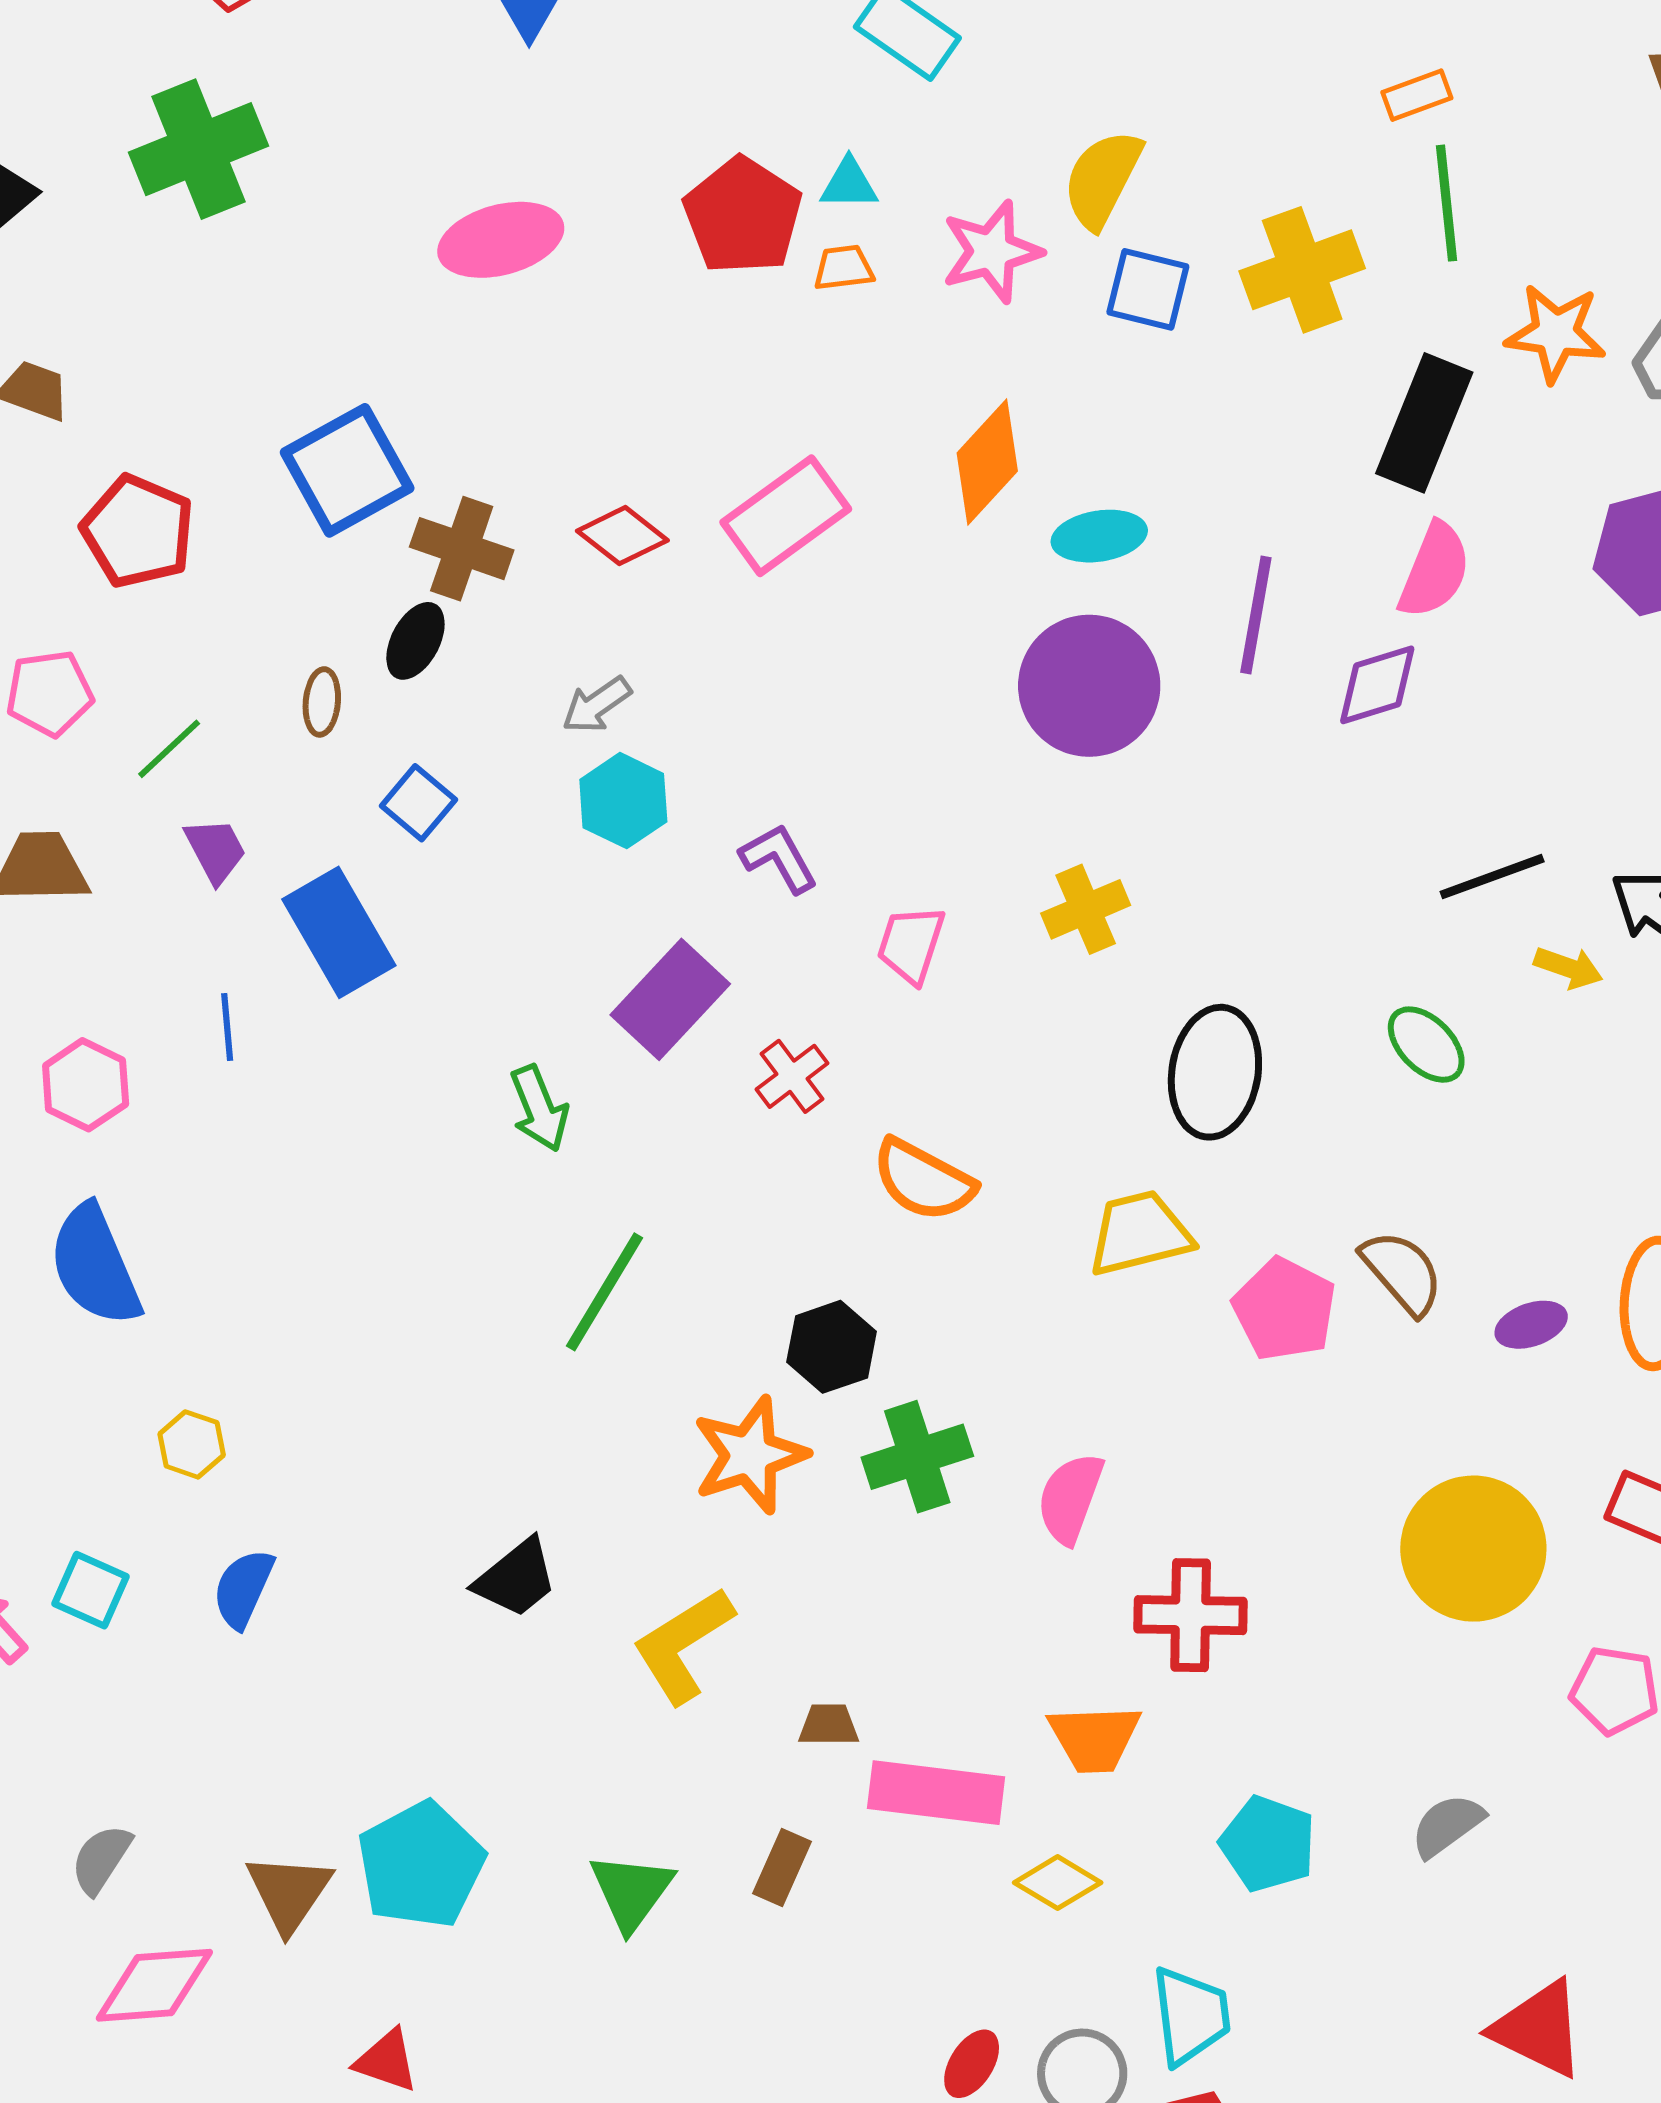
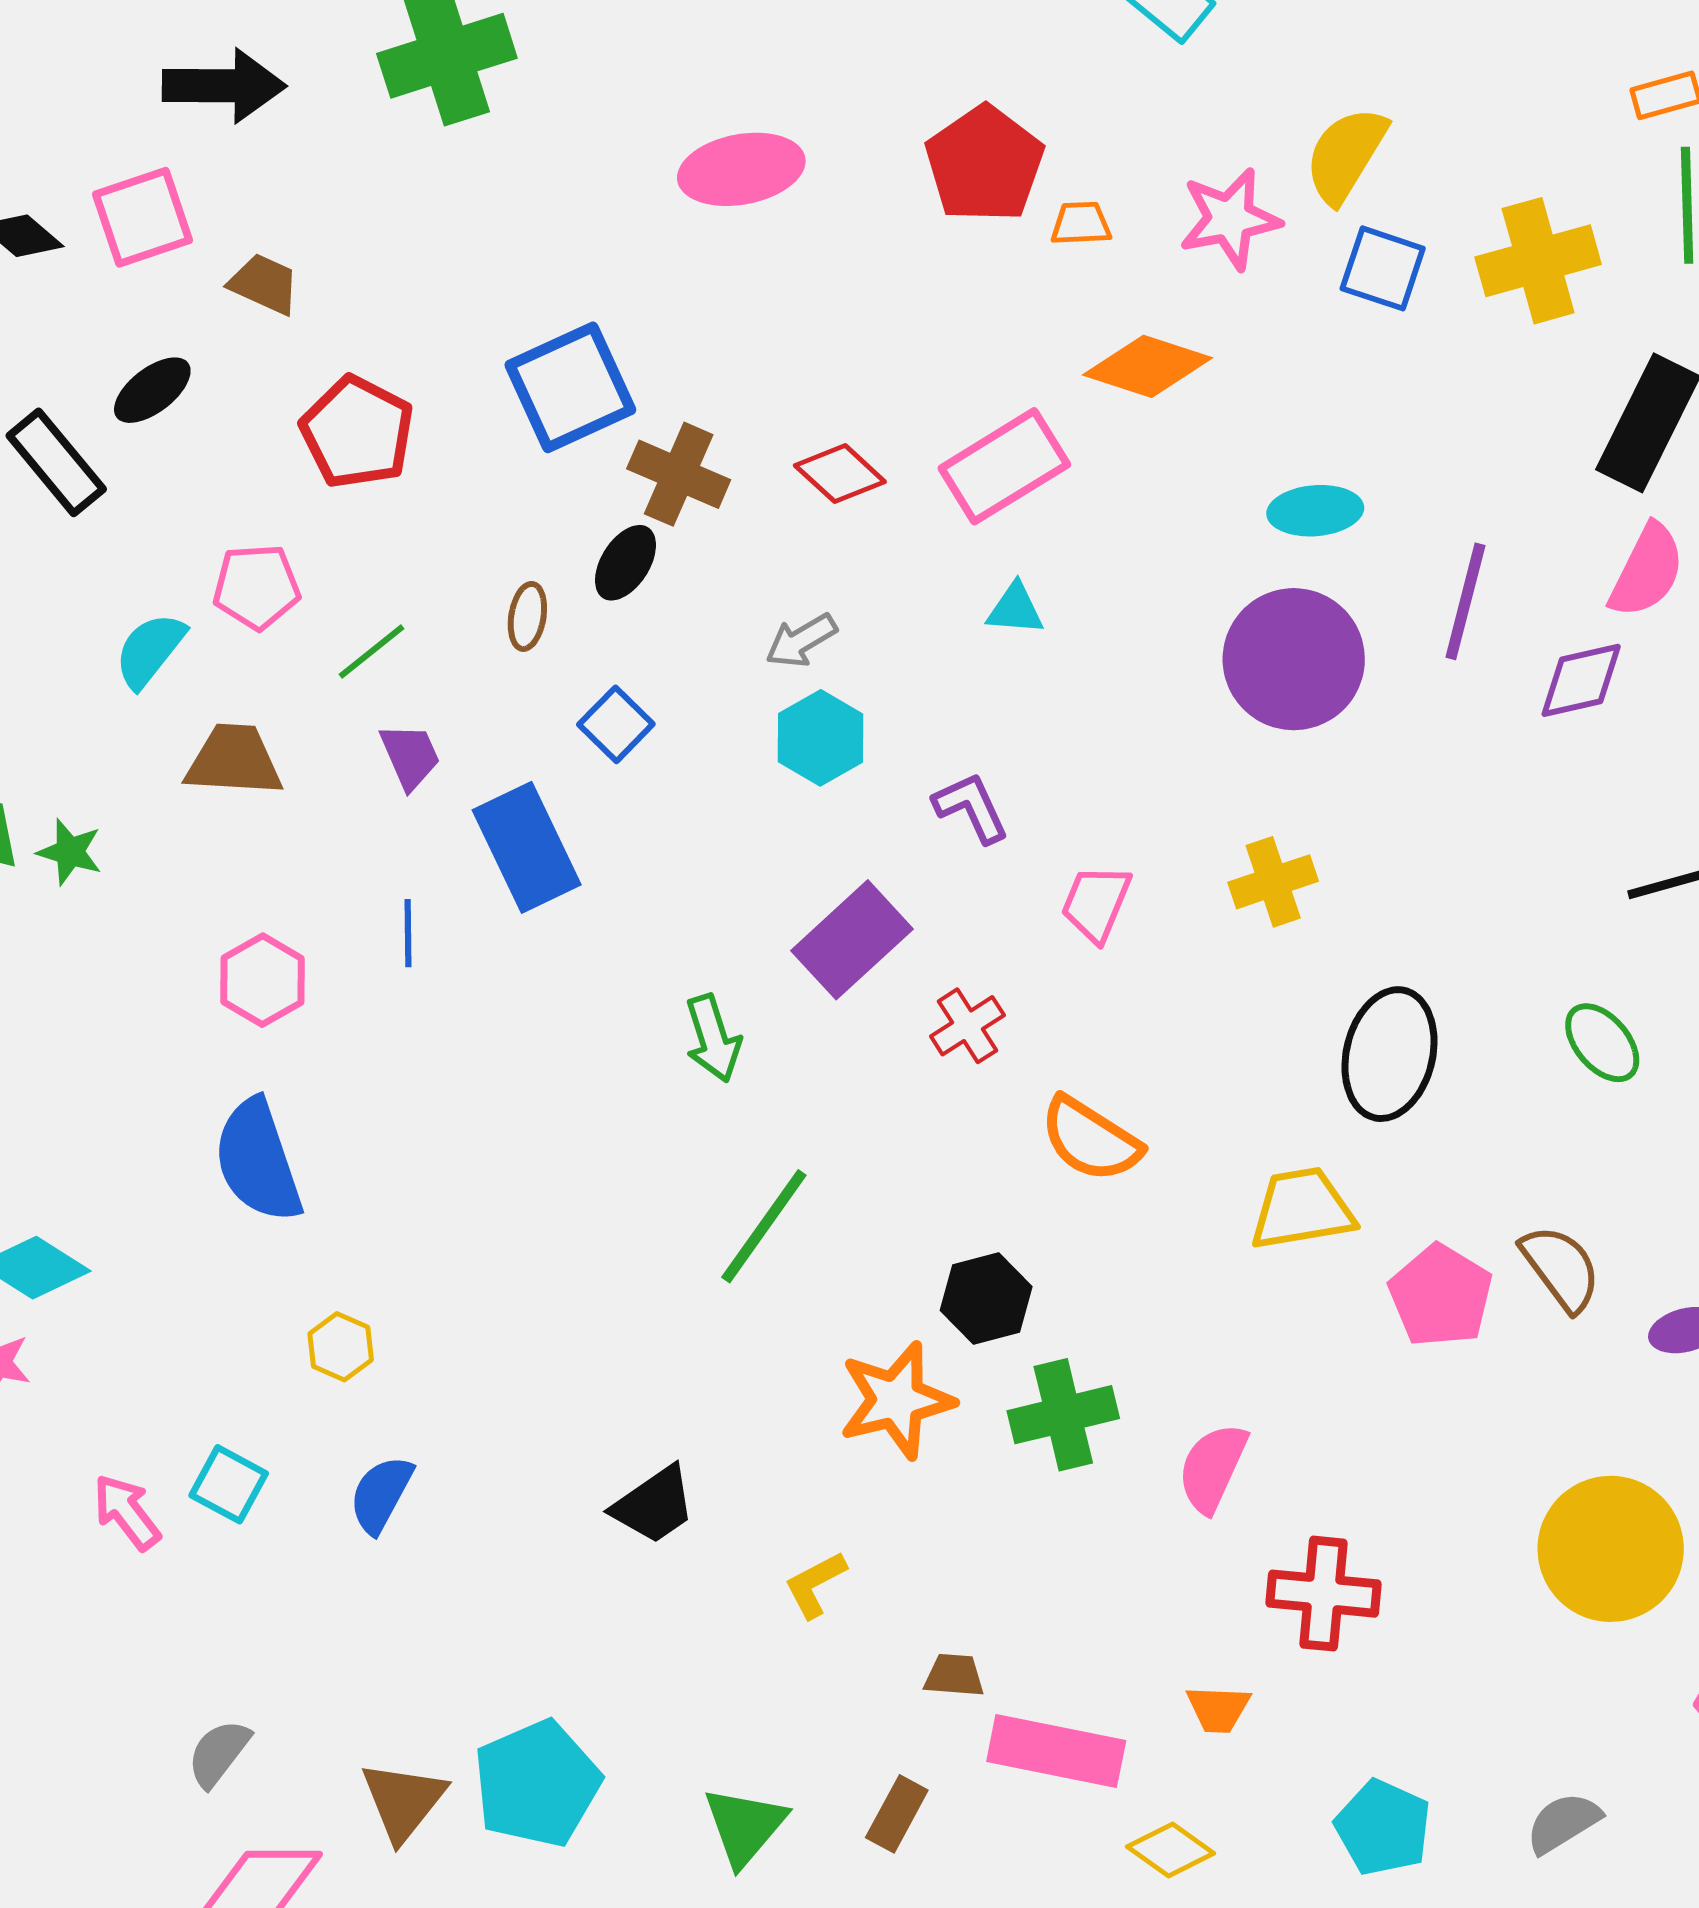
cyan triangle: (849, 184) -> (1015, 609), moved
orange diamond: (987, 462) -> (1148, 366), moved, turned 61
yellow L-shape: (683, 1645) -> (815, 1584), size x0.6
orange trapezoid: (1094, 1738) -> (1218, 1709), size x0.7

